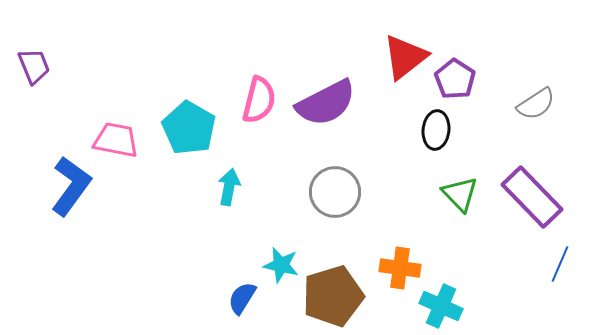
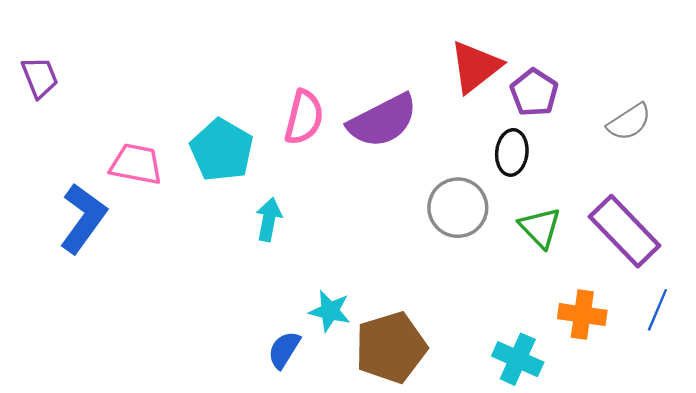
gray circle: (335, 192) -> (458, 208), moved
orange cross: (400, 268) -> (582, 315), moved

